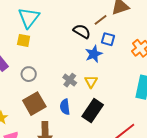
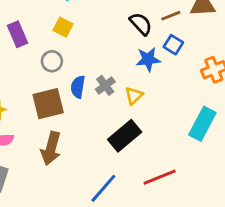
yellow square: (24, 40) -> (63, 27), moved
blue semicircle: (65, 107) -> (78, 87), moved

